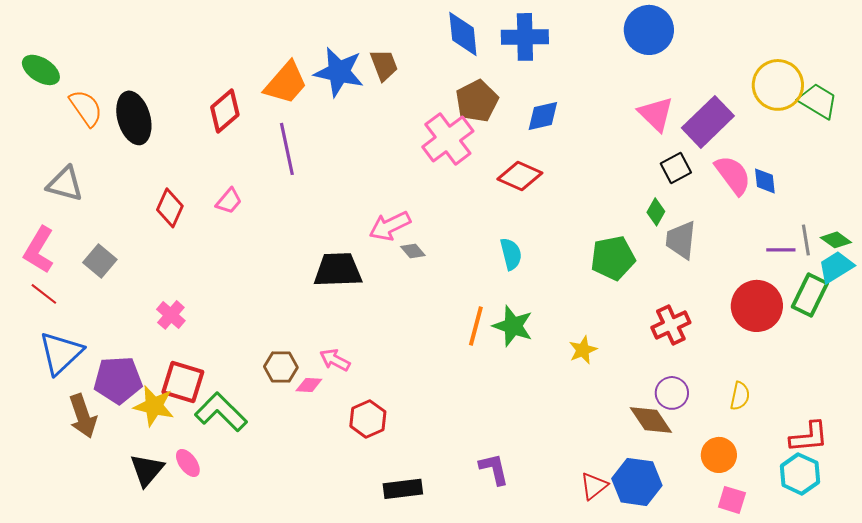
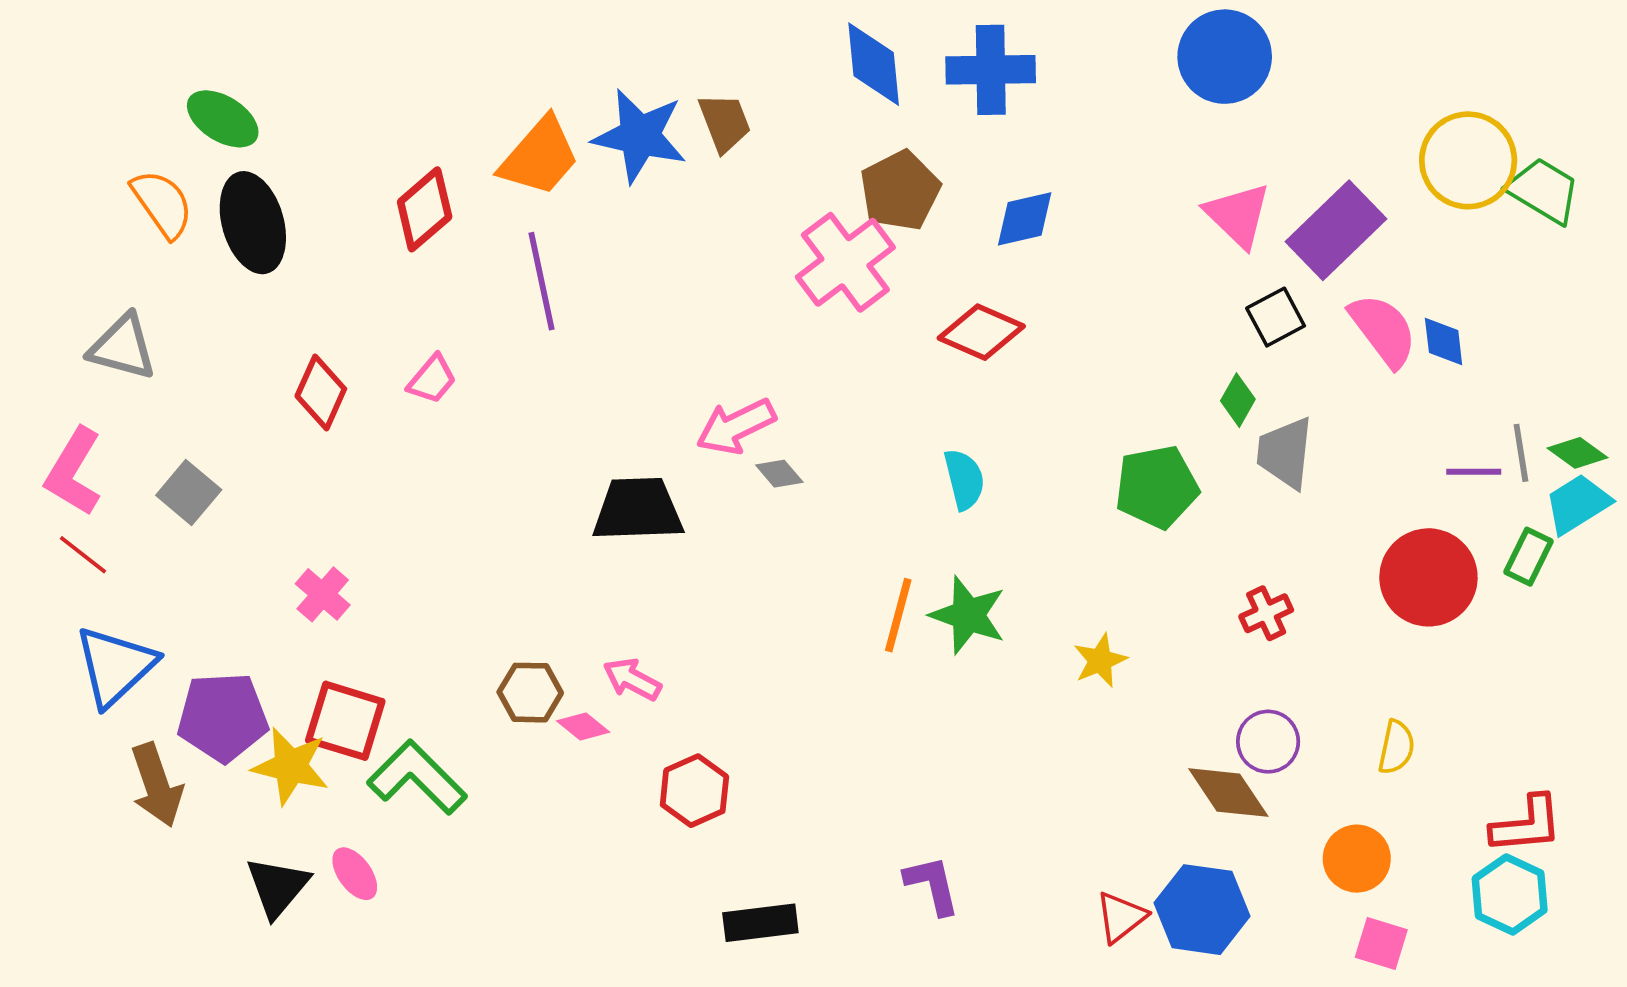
green ellipse: (41, 70) -> (223, 119), moved
green rectangle: (810, 295) -> (1528, 557), size x0.7
red cross: (671, 325) -> (1266, 613), size x0.7
pink diamond: (309, 385) -> (583, 726), turned 36

